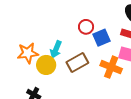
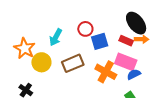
cyan arrow: (56, 49) -> (56, 37), moved
orange star: (28, 53) -> (25, 48), turned 30

